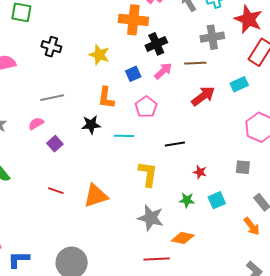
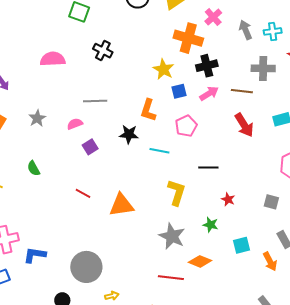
yellow star: (99, 55) -> (164, 69), moved
red arrow: (203, 96) -> (244, 125), turned 85
cyan square: (217, 200) -> (241, 245), moved

